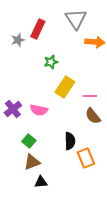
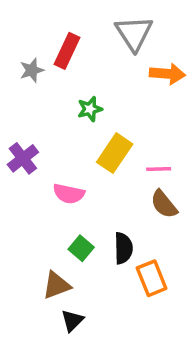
purple cross: (13, 109) -> (23, 158), moved
green square: (29, 141) -> (81, 248), moved
black triangle: (41, 182) -> (72, 321), turned -40

